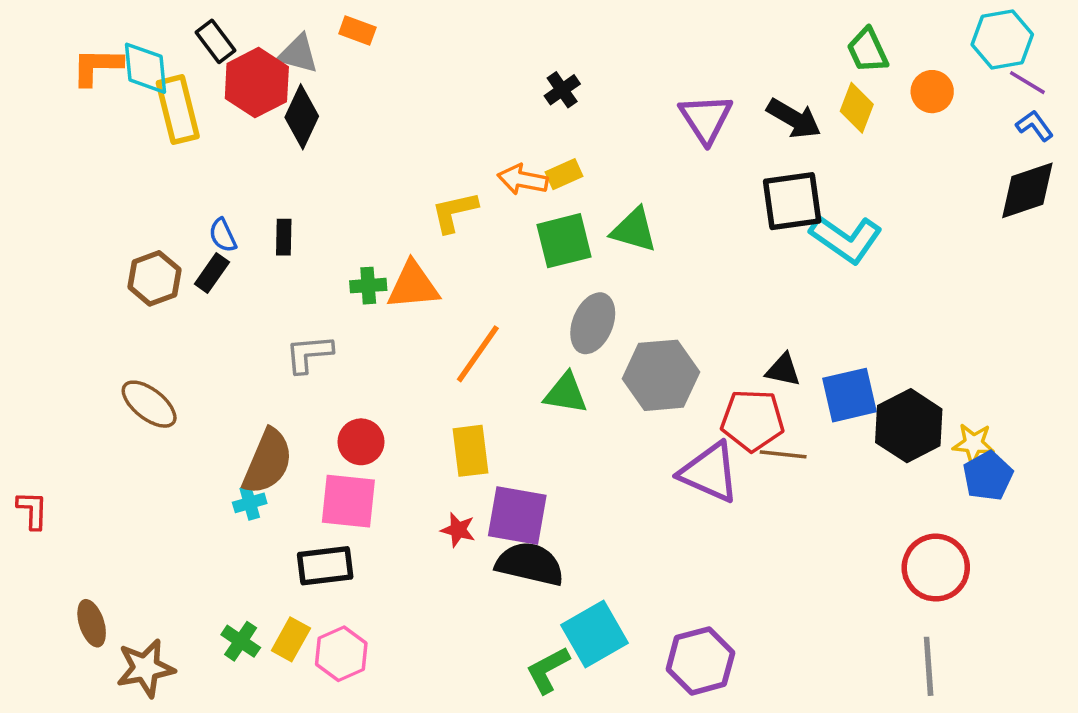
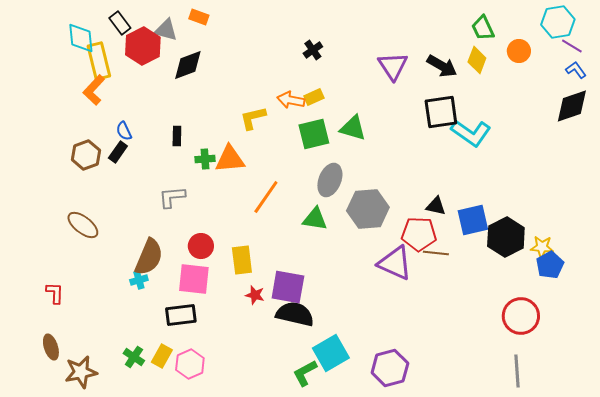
orange L-shape: (97, 66) -> (94, 90), moved, turned -48
black diamond: (302, 117) -> (188, 65), moved, turned 44
black rectangle: (284, 237) -> (177, 136), moved
yellow rectangle: (471, 451) -> (242, 260), moved
red L-shape: (32, 510) -> (55, 293), moved

